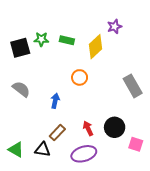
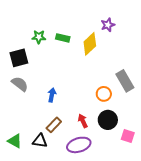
black square: (20, 48) -> (19, 58), moved
orange circle: (80, 77) -> (104, 94), moved

